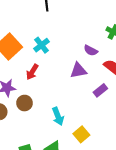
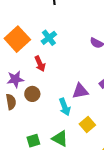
purple triangle: (78, 70) -> (80, 91), moved
red arrow: (32, 72) -> (40, 64), turned -56

